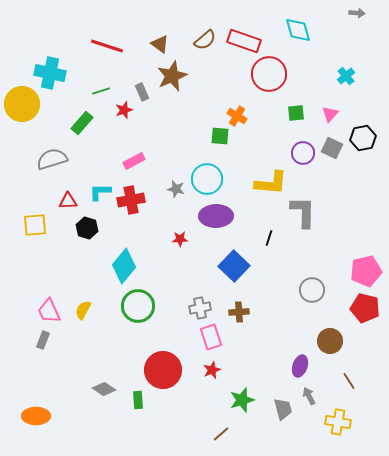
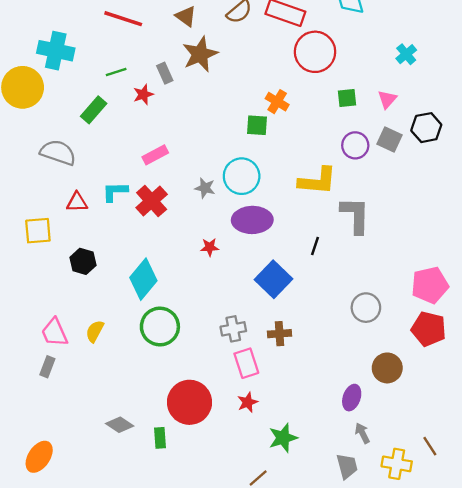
gray semicircle: (52, 159) -> (58, 152), turned 36
red cross: (131, 200) -> (152, 201), turned -32
black hexagon: (87, 228) -> (83, 261), moved
brown line: (349, 381) -> (430, 446), moved
gray trapezoid: (283, 409) -> (347, 466), moved
orange ellipse: (36, 416) -> (39, 457), turned -56

